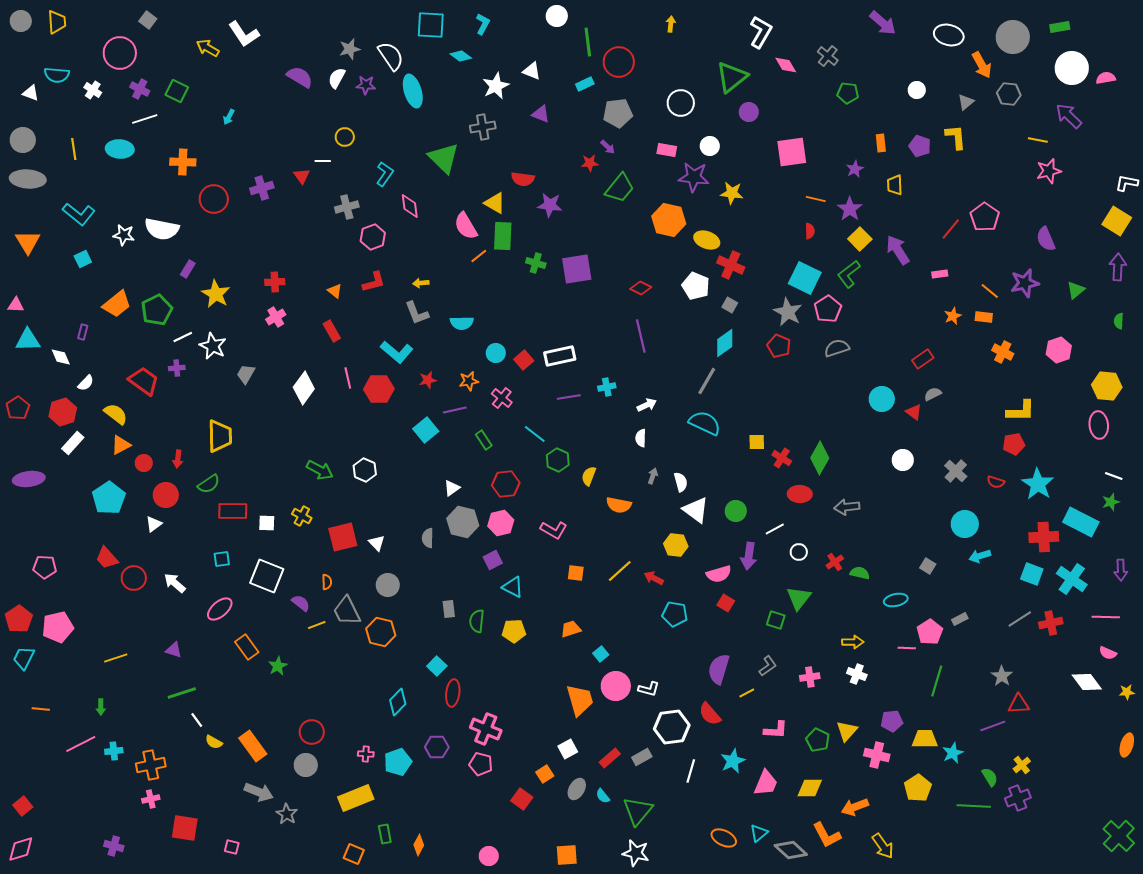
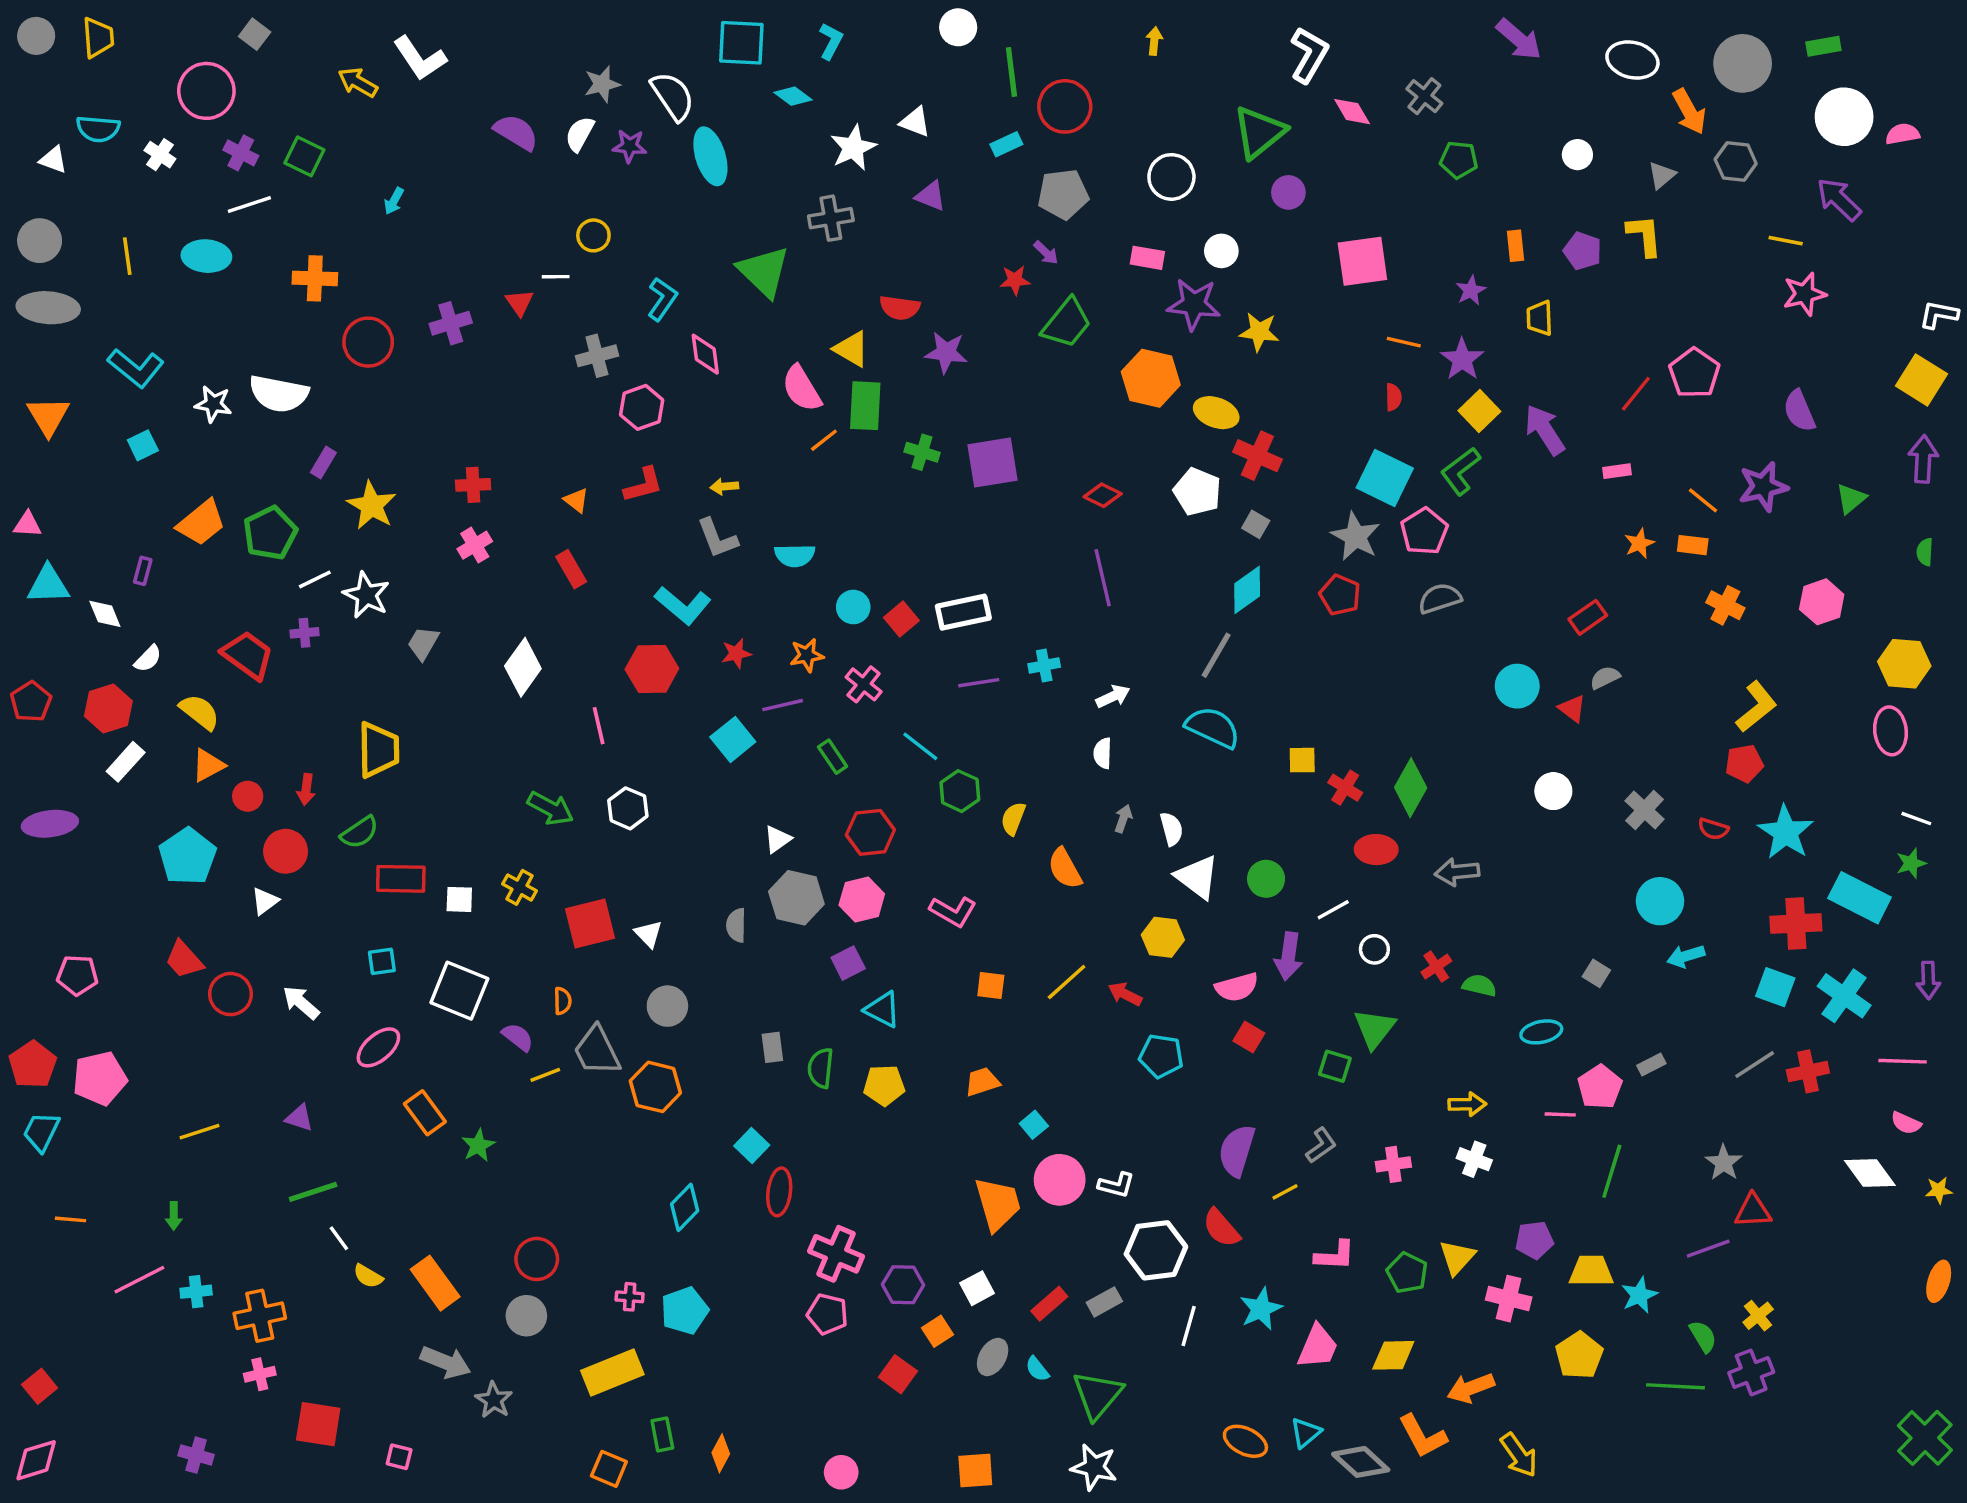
pink line: (348, 378) -> (599, 726), moved
yellow L-shape: (1021, 411) -> (1756, 707), turned -40
orange semicircle: (619, 505) -> (1065, 868), turned 50
purple hexagon: (437, 747) -> (903, 1285), moved

